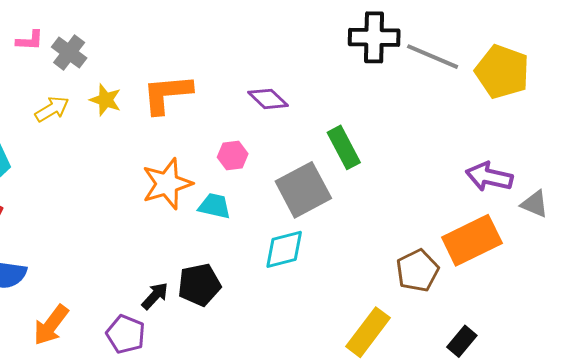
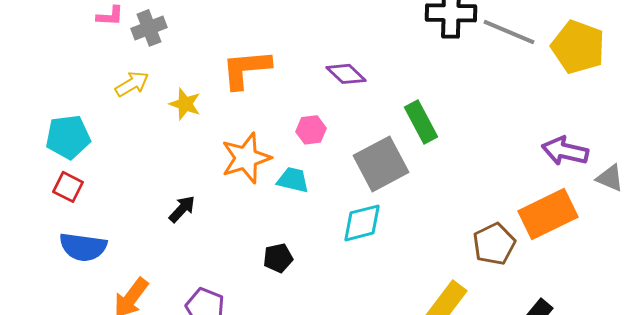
gray cross: (69, 53) -> (149, 28), turned 32
yellow star: (105, 100) -> (185, 104), moved
black pentagon: (199, 285) -> (278, 258), size x0.7
black arrow: (155, 296) -> (182, 209), moved

